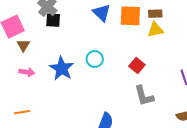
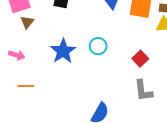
pink arrow: (27, 72) -> (17, 55), moved
orange line: (22, 112) -> (26, 86), moved

